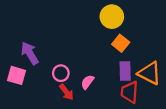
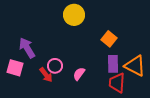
yellow circle: (112, 17) -> (74, 15), moved
red arrow: (66, 92) -> (46, 75), moved

